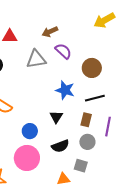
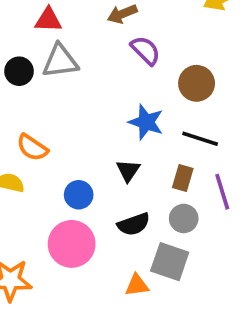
gray triangle: (36, 59) -> (60, 61), moved
black line: (95, 98) -> (200, 139), turned 30
purple line: (108, 127) -> (222, 192), turned -30
gray square: (81, 166) -> (170, 262), size x1.5

